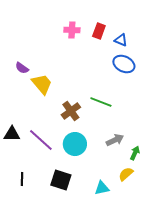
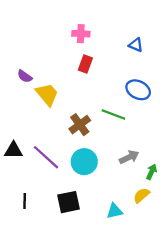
red rectangle: (99, 31) -> (85, 64), moved
blue ellipse: (124, 64) -> (138, 90), moved
black square: (61, 180) -> (68, 202), turned -30

